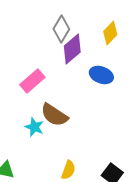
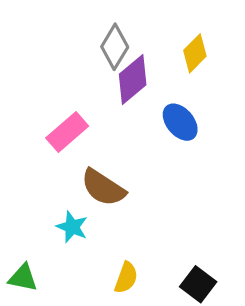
blue ellipse: (101, 75) -> (180, 122), turned 30
cyan star: (34, 127) -> (72, 227), moved

